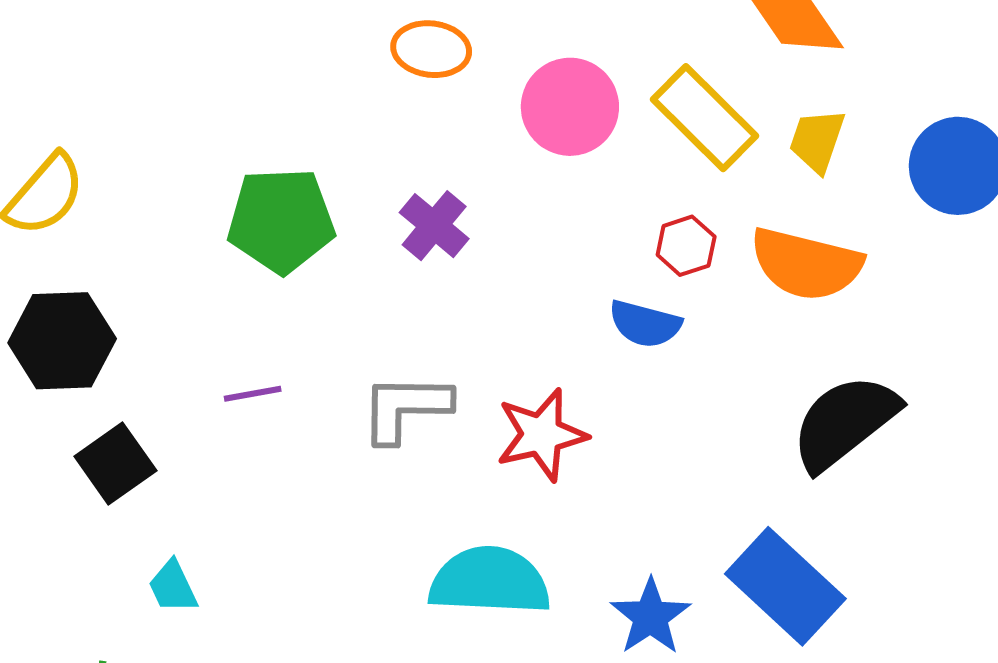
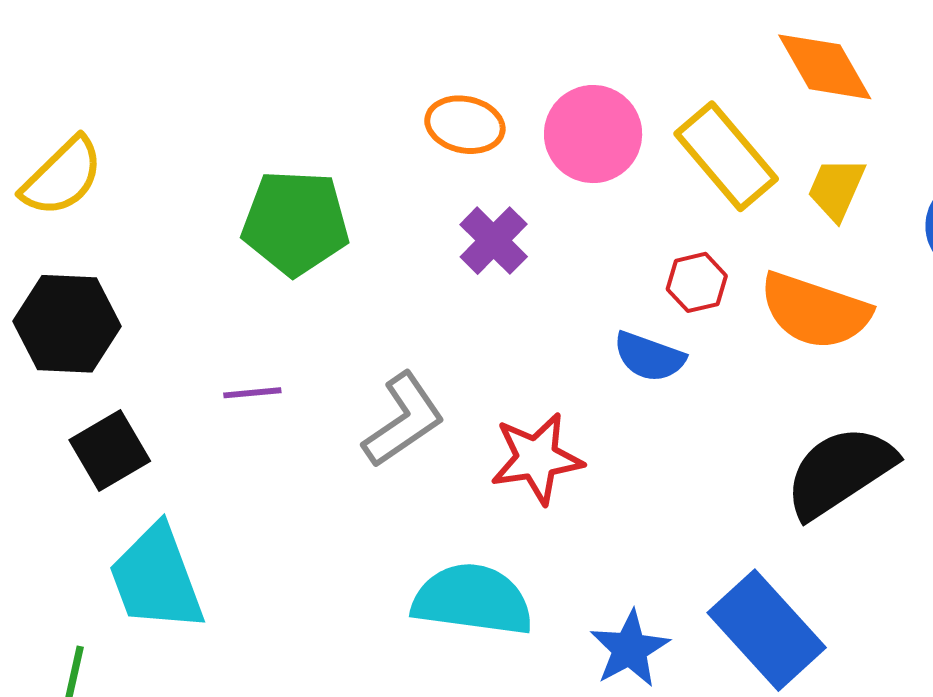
orange ellipse: (431, 49) -> (465, 125), moved
purple cross: (434, 226) -> (494, 241), moved
gray L-shape: (406, 408) -> (404, 420), turned 140
cyan trapezoid: (173, 587) -> (156, 578), size x2.0

